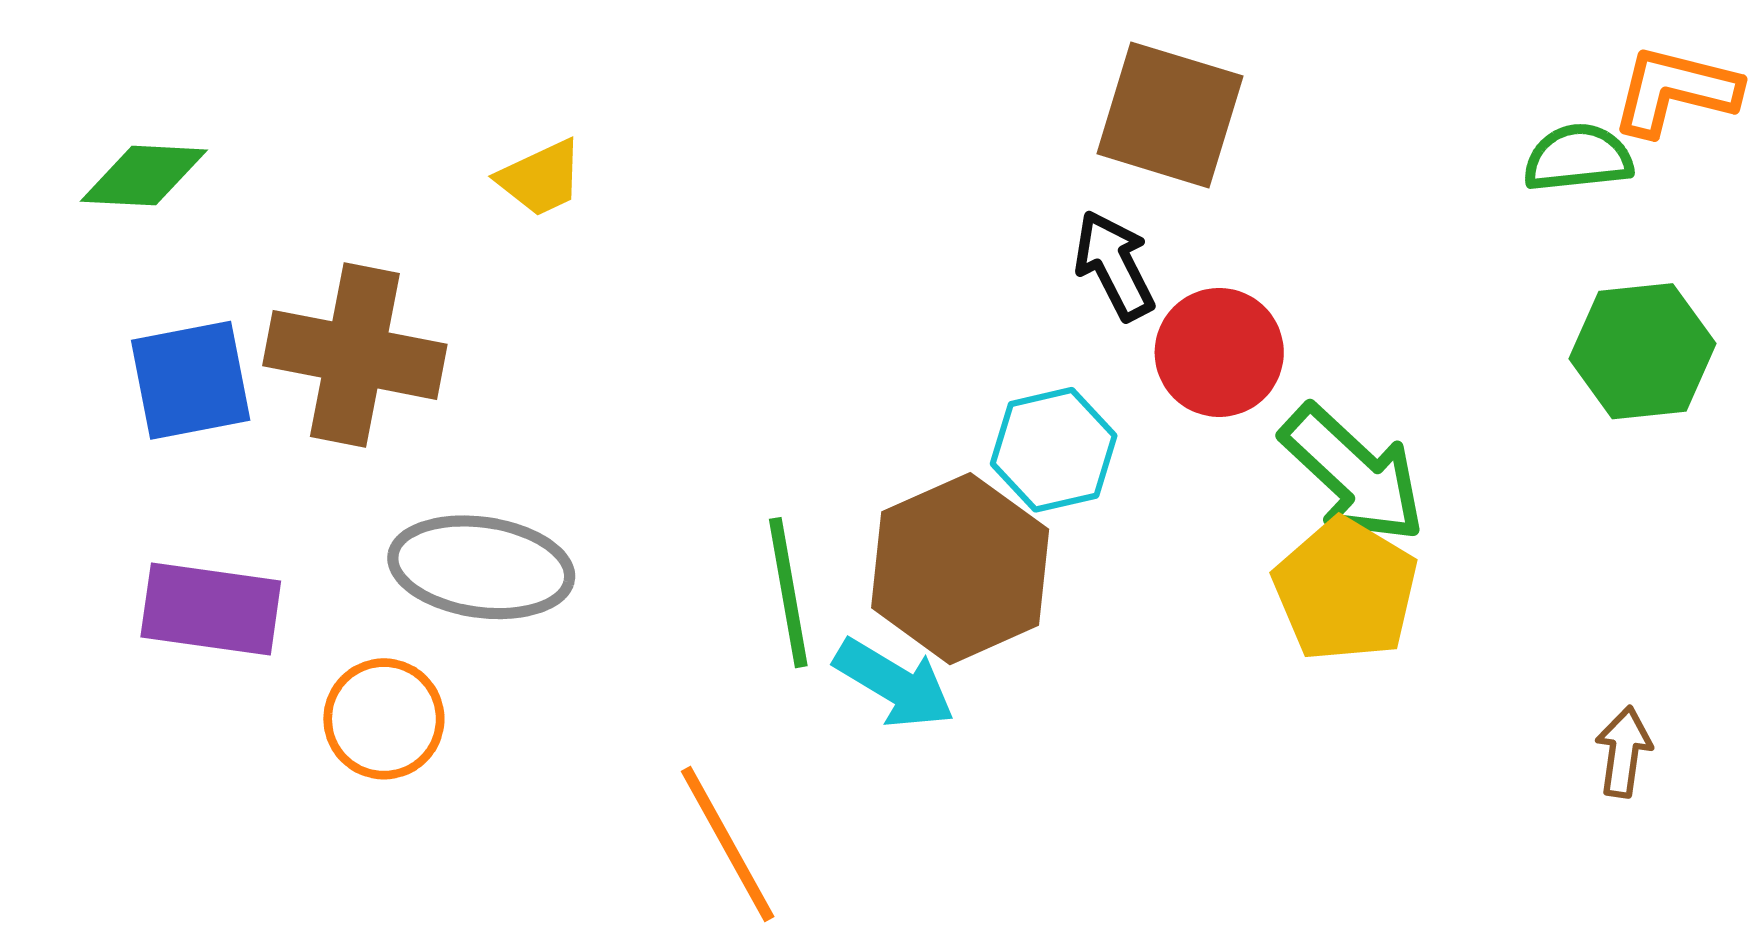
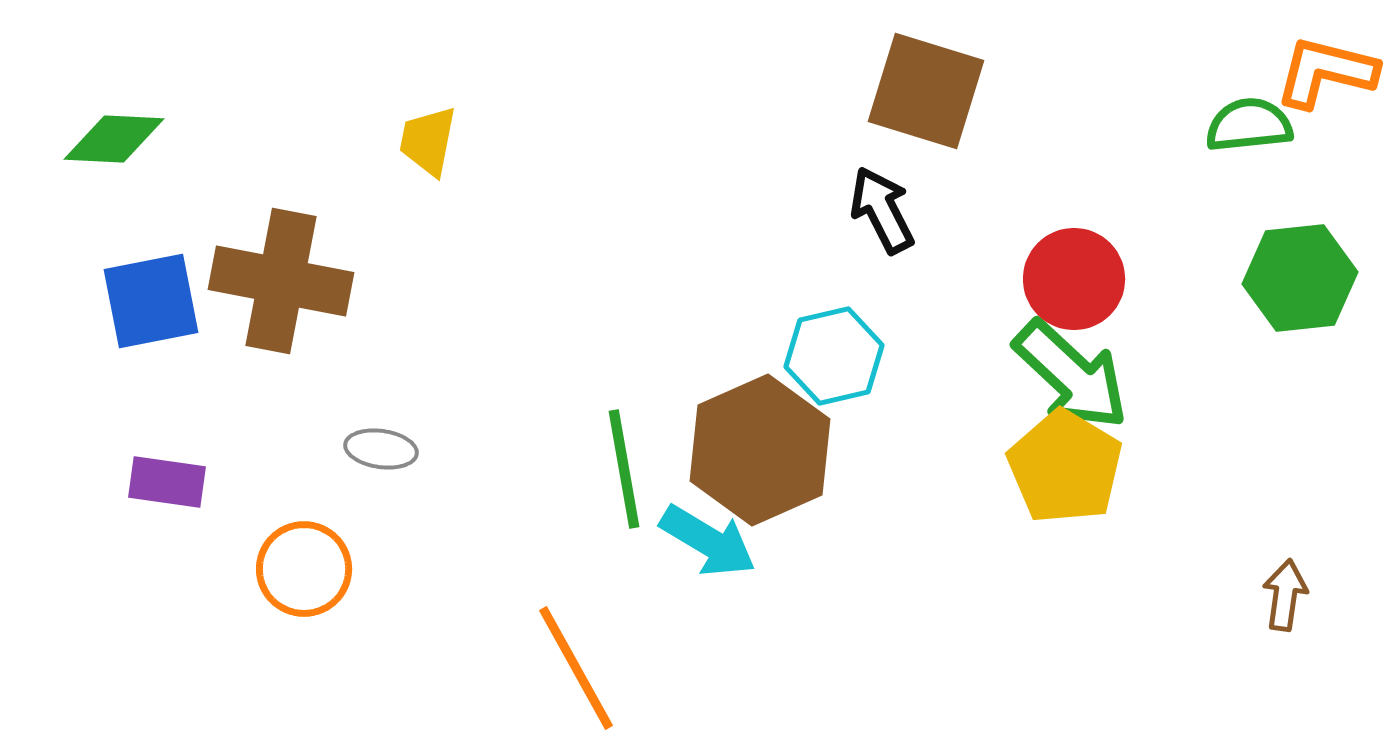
yellow trapezoid: (541, 178) -> (428, 141), turned 126
red circle: (1219, 352) -> (1074, 279), moved
gray ellipse: (481, 567) -> (381, 449), size x0.5
purple rectangle: (211, 609) -> (167, 482), size x0.7

